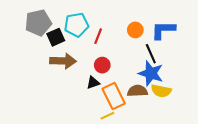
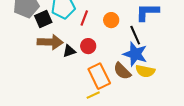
orange circle: (135, 30) -> (111, 20), moved
black triangle: (93, 83) -> (69, 51), moved
brown semicircle: (137, 91) -> (122, 71), turned -132

